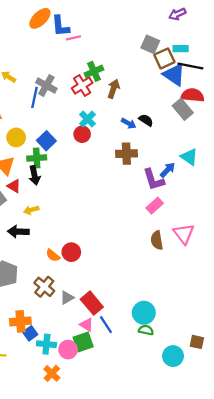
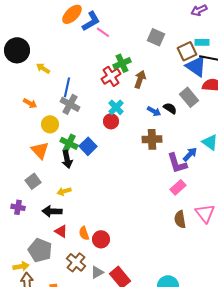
blue L-shape: (60, 26) -> (91, 21), turned -115
pink line: (73, 38) -> (103, 32), turned 48
gray square: (150, 44) -> (156, 37), moved
gray cross: (46, 85) -> (70, 104), moved
gray rectangle: (183, 109) -> (189, 97), moved
blue square: (46, 141) -> (88, 146), moved
green cross: (37, 158) -> (69, 143), turned 30
red triangle: (14, 186) -> (61, 231), moved
red circle: (71, 252) -> (101, 239), moved
orange semicircle: (53, 255) -> (84, 233), turned 32

